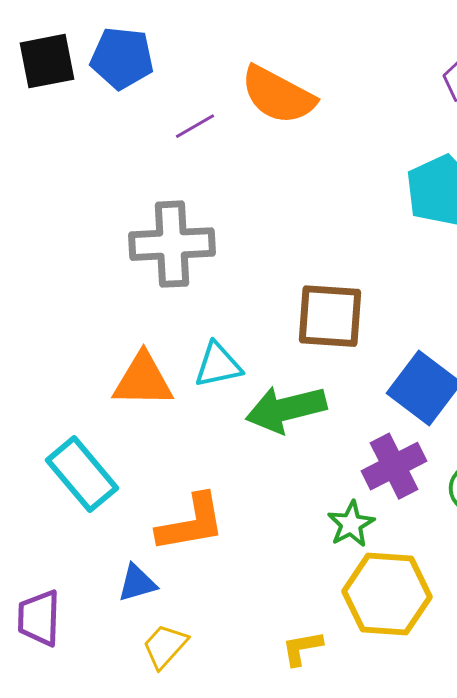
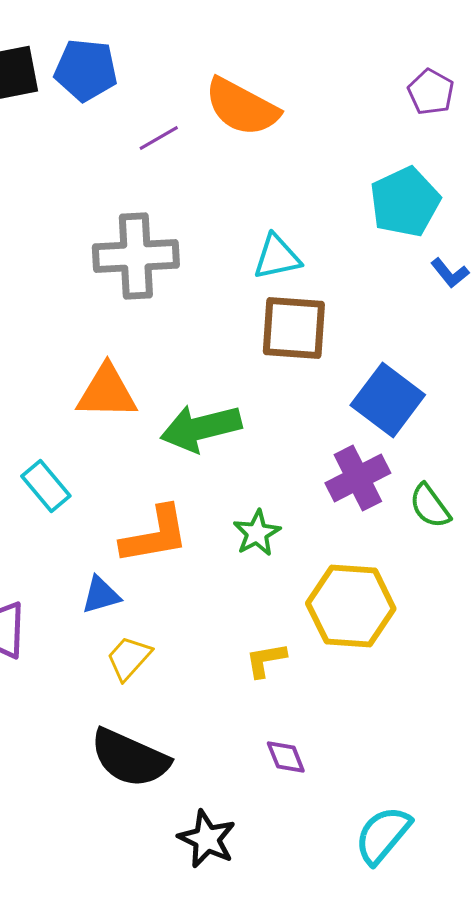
cyan triangle: (218, 365) -> (277, 257), moved
green arrow: (286, 409) -> (201, 428), moved
cyan rectangle: (82, 474) -> (46, 486), size x0.7
green star: (351, 524) -> (257, 533), moved

